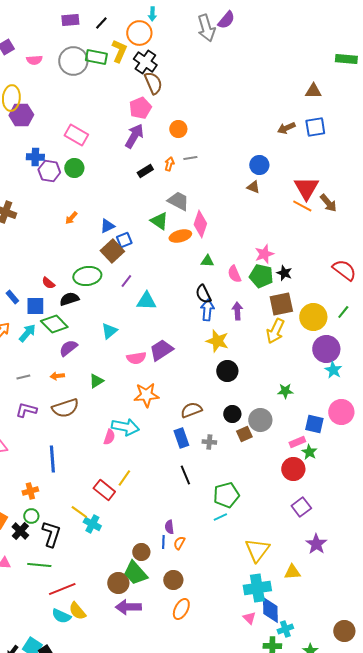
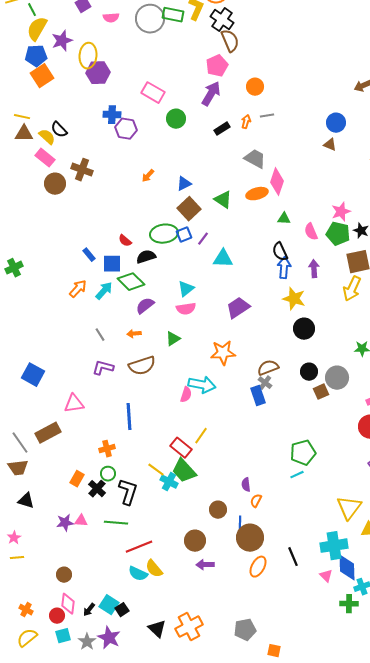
green circle: (74, 168) -> (176, 119), moved
green triangle: (159, 221) -> (223, 200), moved
blue square: (124, 240) -> (184, 235), moved
pink semicircle: (136, 358) -> (186, 309), moved
gray line: (23, 377) -> (100, 335), turned 72
gray cross: (209, 442) -> (265, 383), moved, turned 32
black line: (185, 475) -> (293, 557), moved
blue line: (163, 542) -> (240, 523), moved
yellow triangle: (257, 550) -> (349, 508), moved
green trapezoid: (135, 573) -> (184, 471), moved
brown circle: (173, 580) -> (250, 538), size x1.4
purple arrow: (128, 607) -> (205, 565), size x0.7

